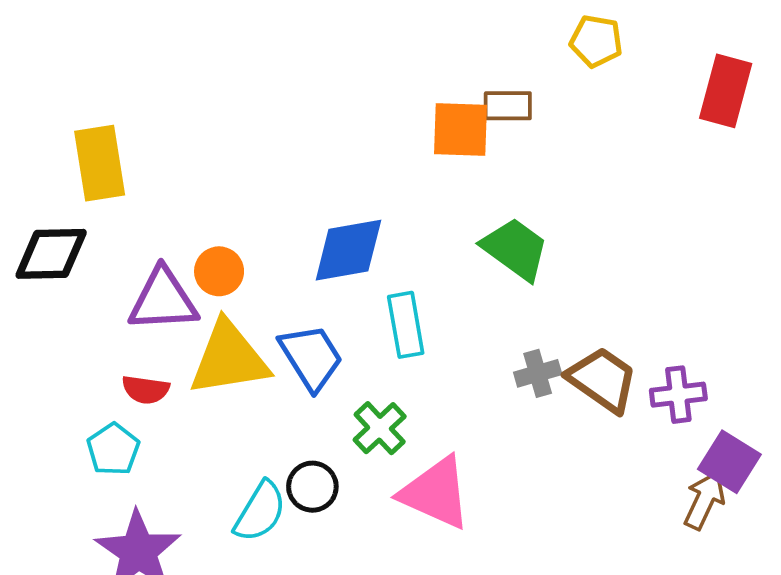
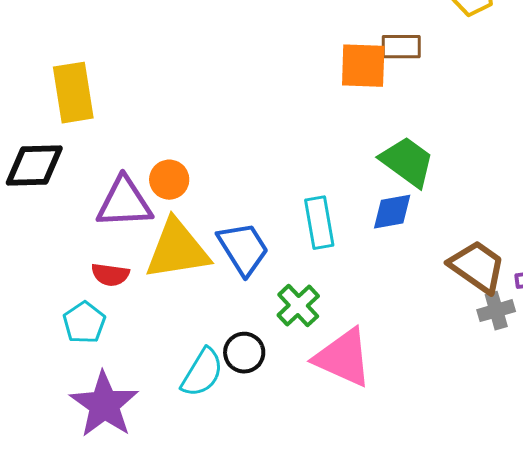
blue diamond: (348, 250) -> (392, 212), moved, size x0.7
gray cross: (538, 373) -> (496, 311), moved

